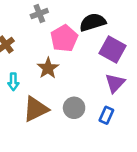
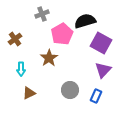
brown triangle: (36, 109) -> (29, 93), moved, size x0.6

